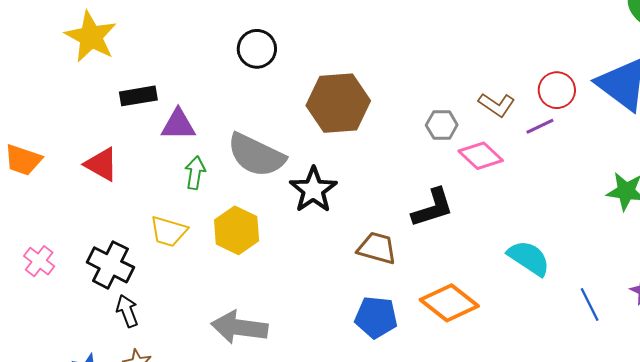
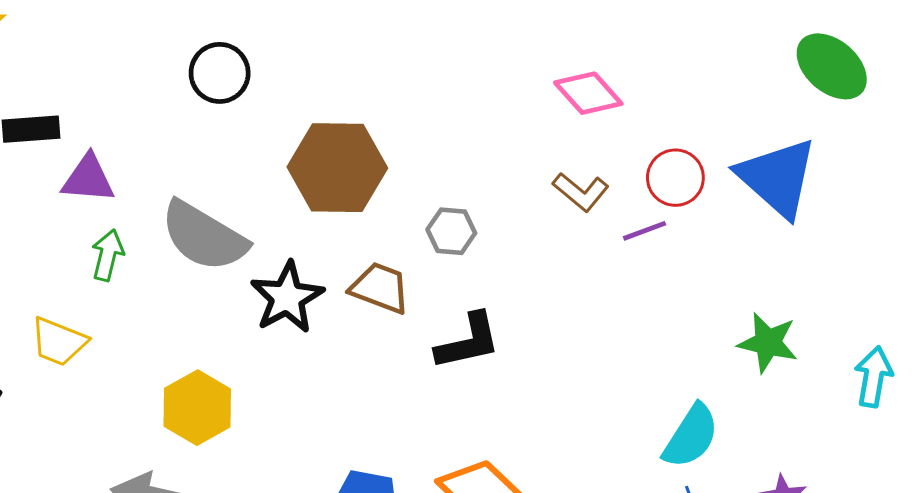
gray hexagon: (442, 125) -> (451, 231), moved
pink diamond: (481, 156) -> (588, 93), moved
yellow hexagon: (237, 230) -> (197, 408), moved
brown trapezoid: (377, 248) -> (380, 288), moved
cyan semicircle: (529, 258) -> (691, 436), moved, turned 84

